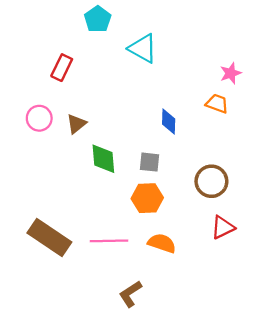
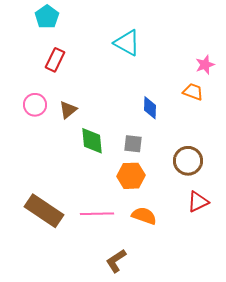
cyan pentagon: (98, 19) -> (47, 17), moved

